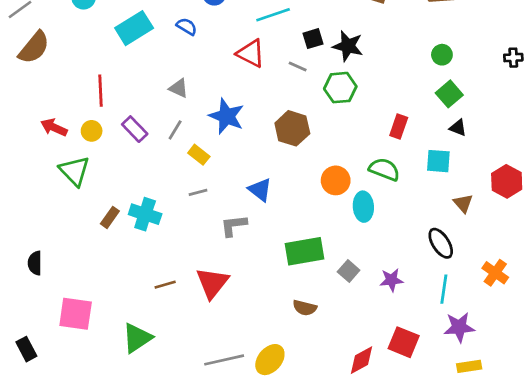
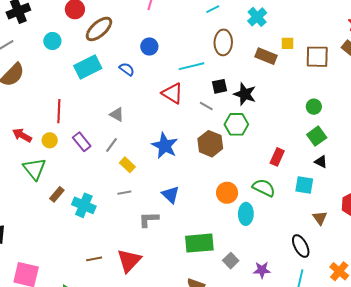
blue star: (227, 116) -> (165, 146), moved
brown hexagon: (292, 128) -> (210, 144), moved
brown rectangle: (110, 217) -> (57, 194), moved

